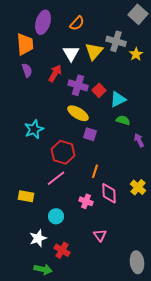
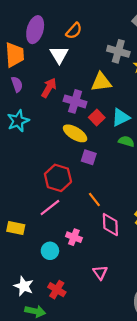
yellow triangle: (94, 51) -> (101, 82), moved, turned 42
white triangle: (71, 53) -> (59, 55), moved
red square: (99, 90) -> (97, 117), moved
cyan star: (34, 129) -> (18, 121), moved
orange line: (95, 171) -> (94, 199), turned -56
pink cross: (86, 201) -> (74, 237), moved
white star: (38, 238) -> (24, 286), moved, turned -30

